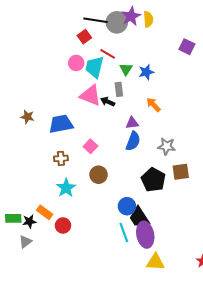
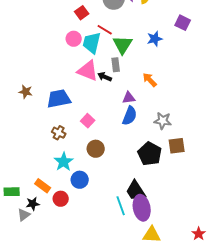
green triangle: (126, 69) -> (123, 45), size x1.5
blue star: (146, 72) -> (155, 39), moved
brown cross: (61, 158) -> (59, 133), turned 32
blue circle: (127, 206) -> (80, 180), moved
black star: (29, 221) -> (33, 204), moved

